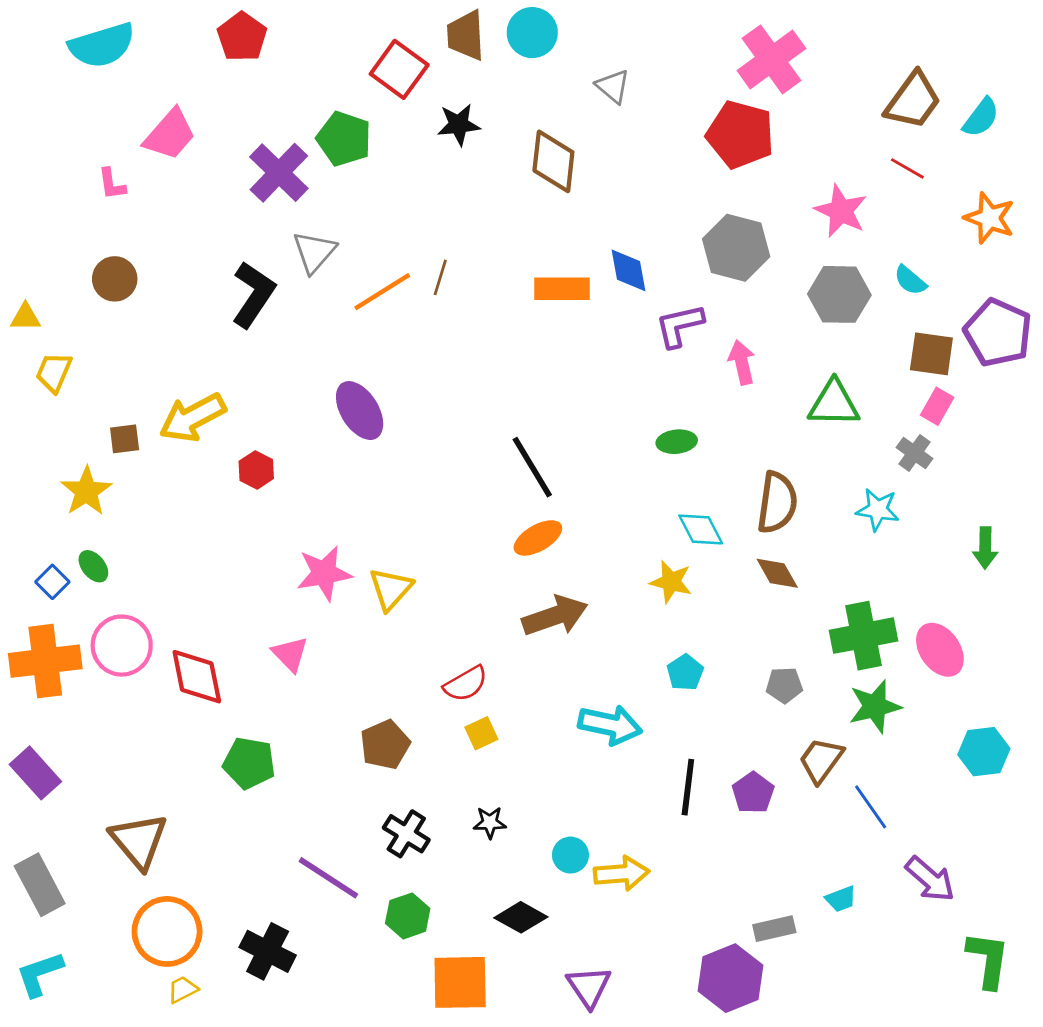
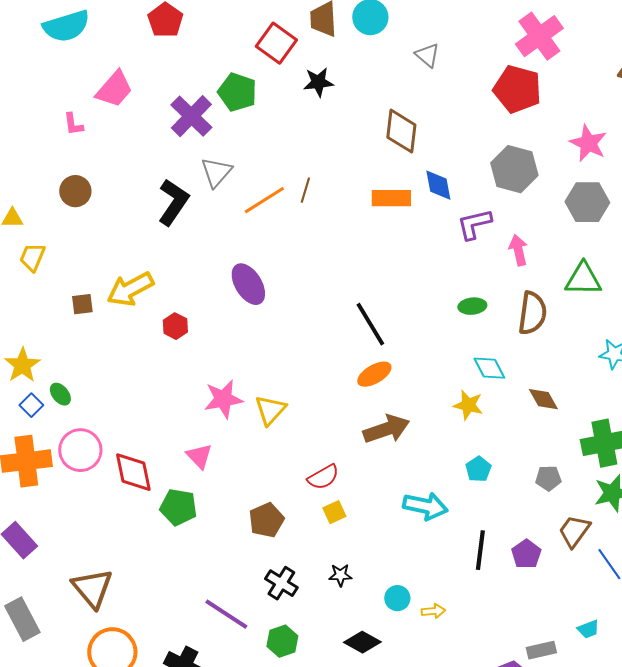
brown diamond: (553, 161) -> (401, 131), moved
yellow star: (86, 491) -> (22, 365), moved
brown semicircle: (777, 503) -> (532, 313), moved
green pentagon: (249, 763) -> (178, 507), moved
yellow arrow: (621, 873) -> (433, 611), size x0.6

